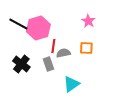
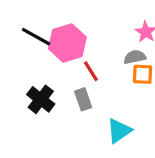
red line: (53, 46) -> (91, 71), turned -40
gray semicircle: (63, 53) -> (135, 57), moved

